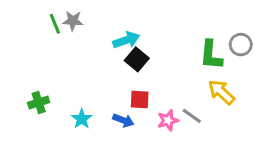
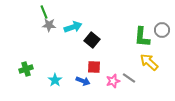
gray star: (73, 21) -> (49, 25), moved
green line: (55, 24) -> (44, 12), moved
cyan arrow: (126, 40) -> (73, 27), moved

